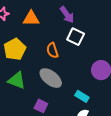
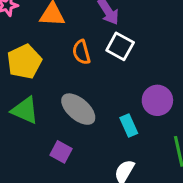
orange semicircle: (52, 50) -> (81, 52), moved
cyan rectangle: (82, 96) -> (129, 125), moved, turned 32

